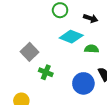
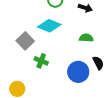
cyan diamond: (71, 37) -> (49, 26), moved

